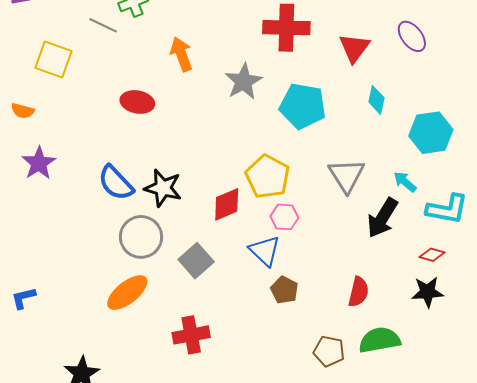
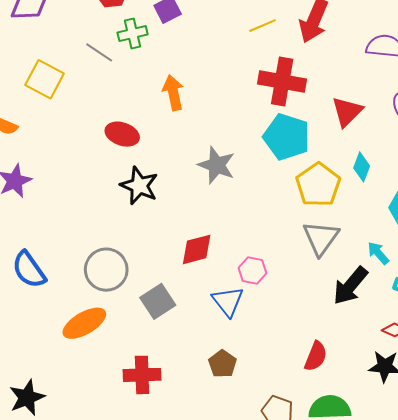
gray star: (244, 82) -> (217, 165), moved, turned -30
cyan pentagon: (303, 106) -> (287, 137), moved
yellow pentagon: (268, 177) -> (318, 185), moved
blue semicircle: (116, 183) -> (29, 270), moved
black star: (163, 188) -> (139, 186), moved
brown pentagon: (284, 290) -> (222, 364), moved

